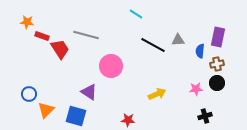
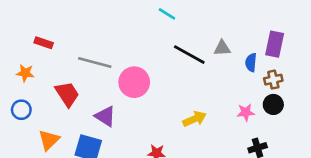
orange star: (27, 22) -> (25, 73), moved
gray line: (86, 35) -> (95, 62), moved
red trapezoid: (60, 49) -> (67, 94), moved
blue circle: (29, 94) -> (21, 110), moved

